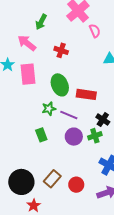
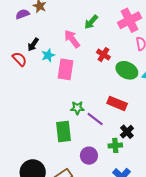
green ellipse: (60, 85) -> (127, 70), moved, turned -55
green rectangle: (41, 135) -> (64, 132), size x1.5
purple circle: (74, 137) -> (89, 156), moved

